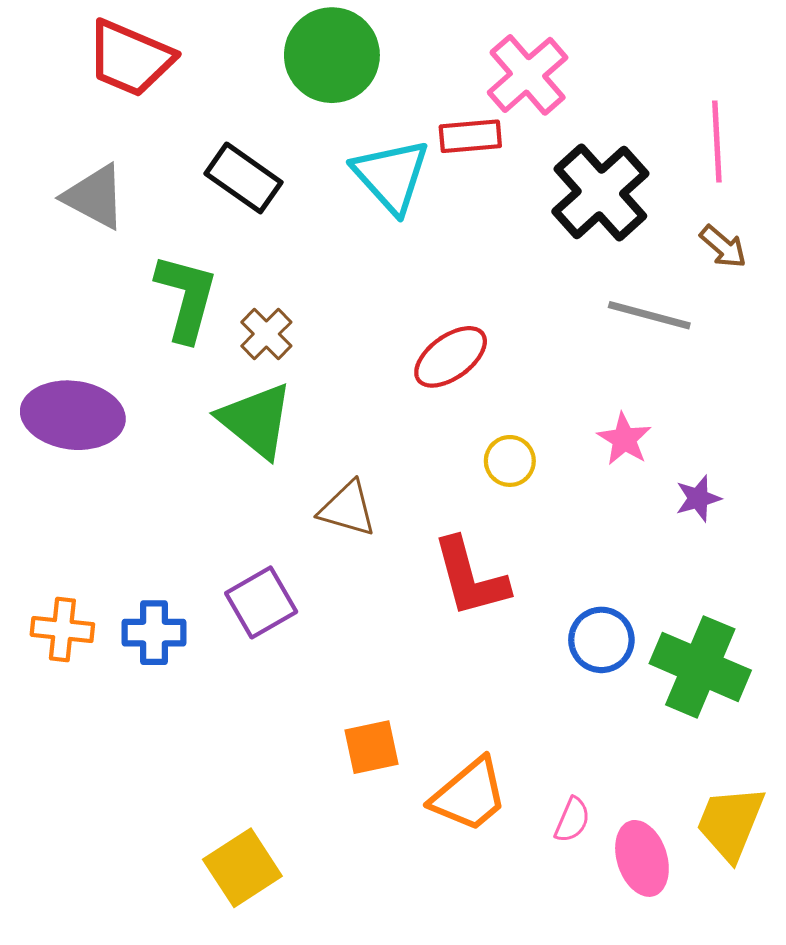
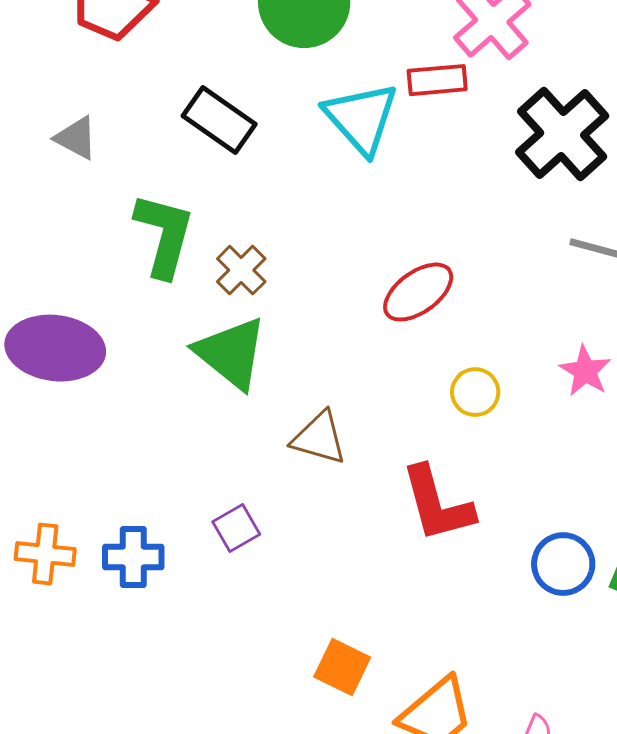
gray triangle: (95, 197) -> (76, 138), size x0.7
purple square: (261, 602) -> (236, 528), size x0.7
orange square: (371, 747) -> (342, 667), turned 38

